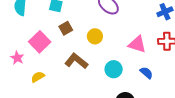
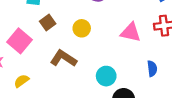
cyan circle: (114, 69) -> (106, 76), moved
blue semicircle: (146, 73) -> (152, 69), moved, turned 48

